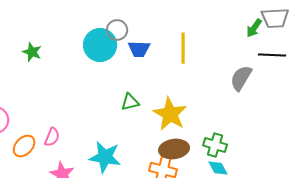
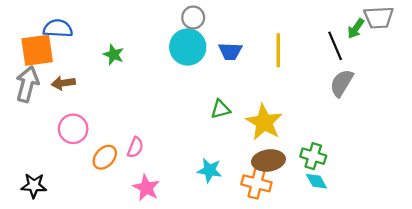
gray circle: (117, 30) -> (193, 18), moved
black line: (272, 55) -> (335, 46), moved, turned 64
cyan star: (105, 157) -> (210, 170), moved, size x0.7

